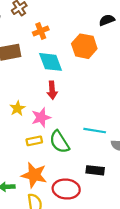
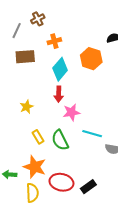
cyan diamond: (51, 62) -> (60, 69), turned 55
pink star: (41, 117) -> (71, 112), moved
yellow rectangle: (34, 141) -> (38, 137), turned 64
black rectangle: (95, 170) -> (88, 187), moved, turned -49

